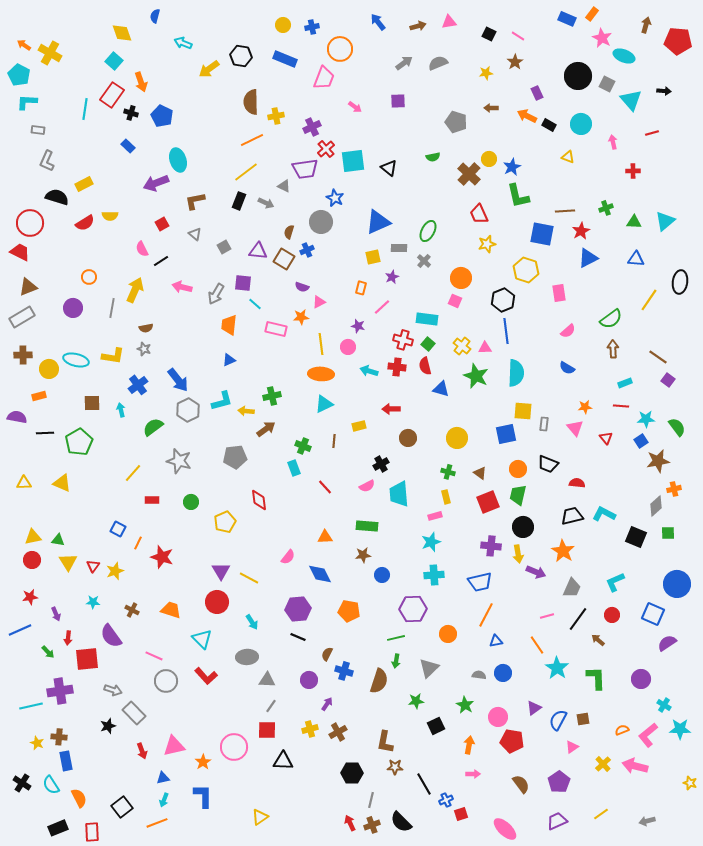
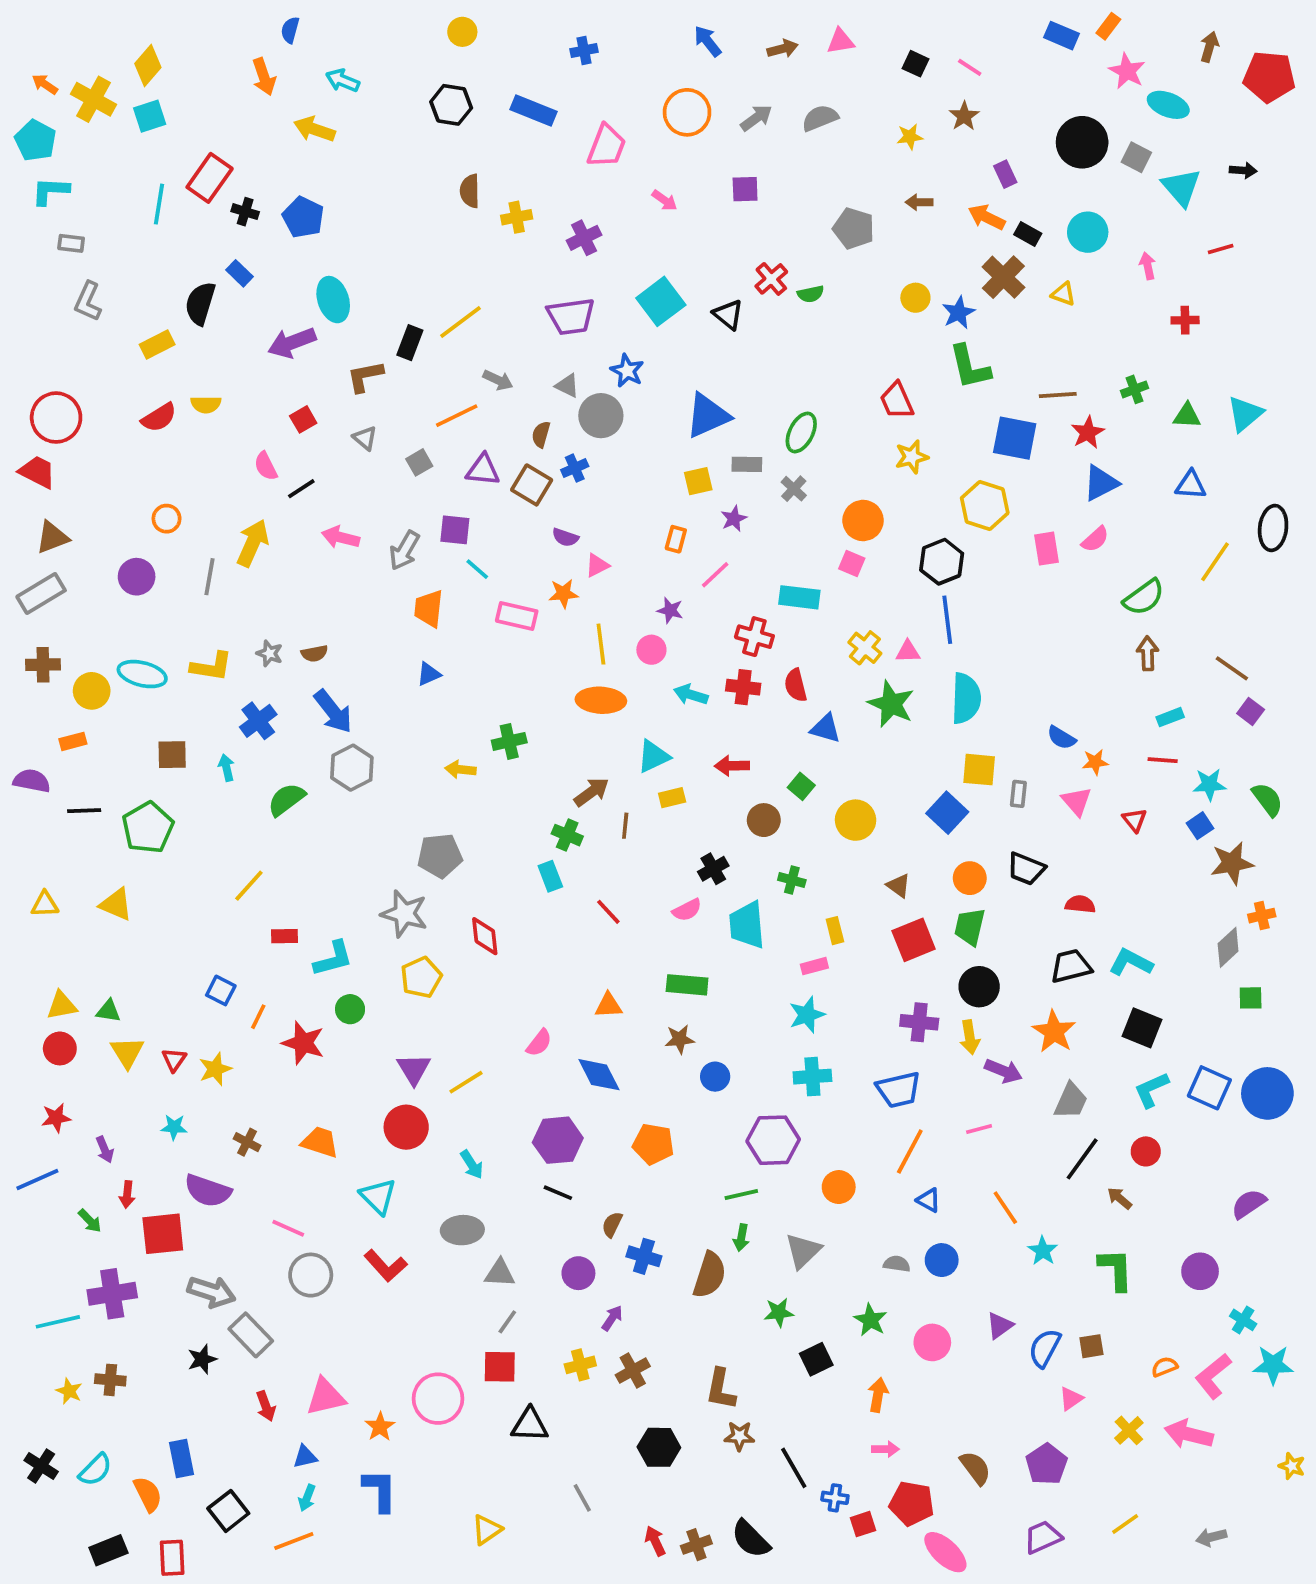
yellow circle: (283, 25) -> (462, 32), moved
yellow diamond: (122, 33) -> (148, 66), moved, turned 60
orange circle: (340, 49) -> (687, 112), moved
cyan square: (114, 61) -> (150, 116), moved, turned 30
yellow arrow: (209, 69) -> (314, 129), moved, turned 55
orange arrow: (141, 82) -> (264, 77), moved
brown semicircle: (251, 102) -> (470, 191), size x0.7
orange line: (252, 140) -> (457, 416), moved
red cross: (326, 149) -> (771, 279), moved
cyan square: (353, 161) -> (661, 301), turned -30
brown cross: (469, 174) -> (1003, 277), moved
gray triangle: (284, 186) -> (567, 386), moved
black semicircle: (57, 197) -> (200, 303), moved, turned -90
black rectangle: (239, 201) -> (410, 343), moved
brown semicircle: (146, 328) -> (314, 653), moved
pink semicircle: (568, 331) -> (1095, 539), moved
green square: (428, 344) -> (801, 786), moved
blue semicircle: (567, 368) -> (1061, 738), moved
cyan L-shape: (222, 401) -> (333, 959), moved
cyan triangle: (324, 404) -> (653, 756), moved
brown arrow: (266, 429) -> (592, 792), moved
blue square: (506, 434) -> (947, 813), turned -35
gray star: (179, 461) -> (404, 914), moved
green cross: (448, 472) -> (792, 880), moved
green circle: (191, 502) -> (350, 1009), moved
black square: (636, 537) -> (1142, 1028), moved
yellow line: (249, 578) -> (466, 1082), turned -60
blue square: (653, 614) -> (1209, 1088), moved
pink line: (547, 616) -> (979, 1129), moved
purple semicircle: (111, 636) -> (208, 1191), turned -35
blue triangle: (496, 641) -> (929, 1200), turned 40
cyan star: (557, 668) -> (1043, 1251), size x0.7
gray arrow: (113, 690) -> (211, 1292), size x1.4
red pentagon: (512, 741) -> (912, 1503), moved
blue rectangle: (66, 761) -> (181, 1459), moved
cyan semicircle: (51, 785) -> (95, 1470), turned -102
gray line: (371, 800) -> (582, 1498), moved, turned -42
blue cross: (446, 800) -> (835, 1498), turned 32

